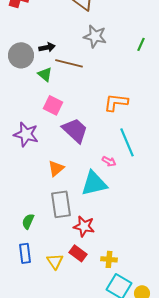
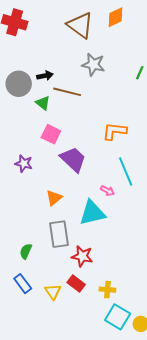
purple star: (26, 134) -> (24, 163), size x0.7
blue rectangle: (25, 253) -> (23, 284), turned -30

